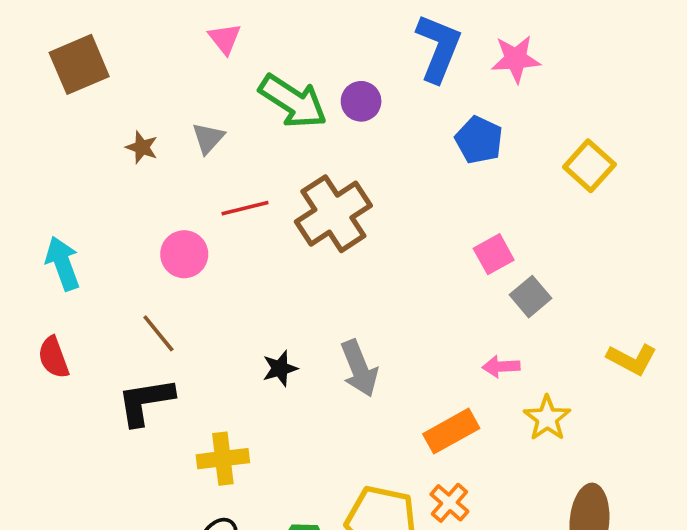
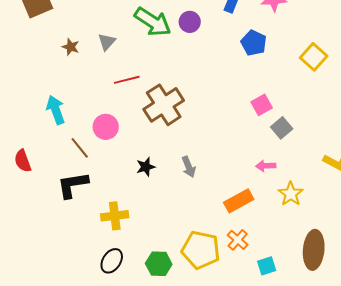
brown cross: (333, 214) -> (164, 105), moved
pink circle: (184, 254) -> (106, 127), moved
cyan arrow: (63, 263) -> (56, 110), moved
gray arrow: (359, 368) -> (189, 167), size x0.7

